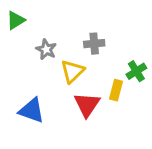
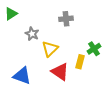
gray cross: (94, 44) -> (66, 19), moved
red triangle: (87, 105) -> (60, 72), turned -30

